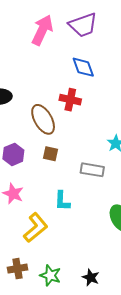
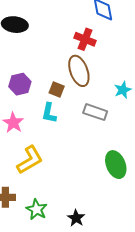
brown ellipse: (43, 119) -> (79, 71), moved
cyan L-shape: (62, 201) -> (49, 113), moved

